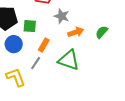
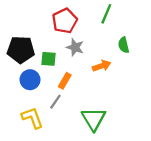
gray star: (62, 16) -> (75, 47), moved
green semicircle: (102, 32) -> (124, 45), moved, turned -56
green triangle: (69, 60) -> (94, 119), moved, turned 40

